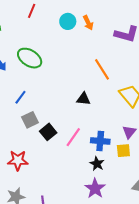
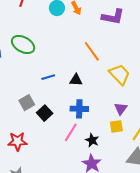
blue line: (20, 97) -> (48, 77), moved, turned 40
pink line: (73, 137) -> (71, 132), moved
blue cross: (100, 141) -> (79, 109), moved

